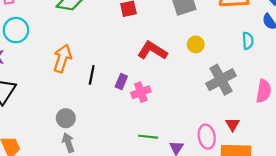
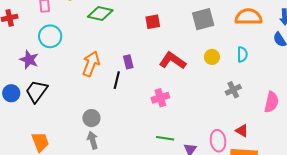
cyan semicircle: (248, 41) -> (242, 54), moved
gray cross: (221, 80) -> (233, 90), size x0.6
purple rectangle: (121, 82) -> (128, 62), moved, turned -40
red triangle: (233, 124) -> (242, 131), turned -32

